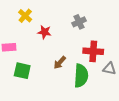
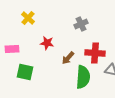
red star: (44, 32) -> (47, 43), moved
brown arrow: (60, 63) -> (68, 58), moved

